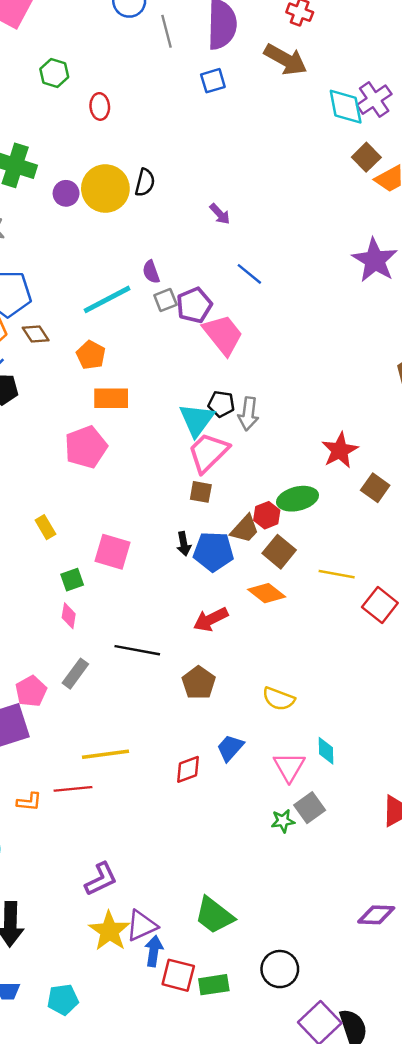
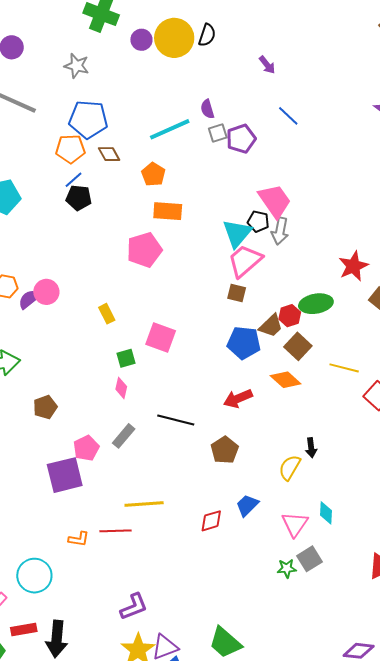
pink trapezoid: (223, 335) -> (275, 201), moved
black arrow: (184, 544) -> (311, 448), moved
yellow semicircle: (279, 699) -> (290, 468), turned 96

